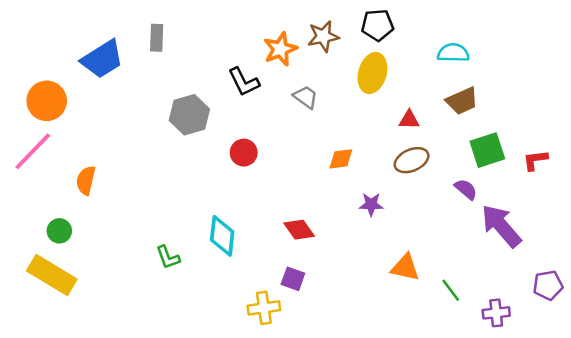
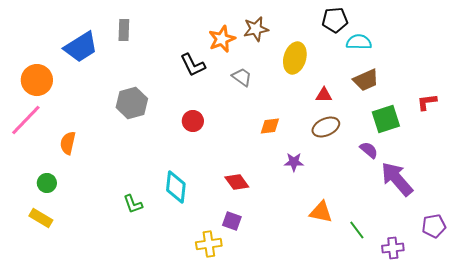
black pentagon: (377, 25) -> (335, 20), moved
gray hexagon: (189, 115) -> (132, 103), moved
red L-shape: (535, 160) -> (427, 102), moved
yellow rectangle: (52, 275) -> (41, 218), size x0.6

